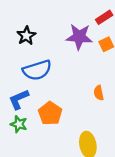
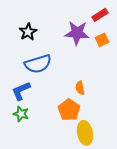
orange semicircle: (99, 93) -> (80, 88), moved
orange pentagon: (50, 113) -> (69, 110), moved

